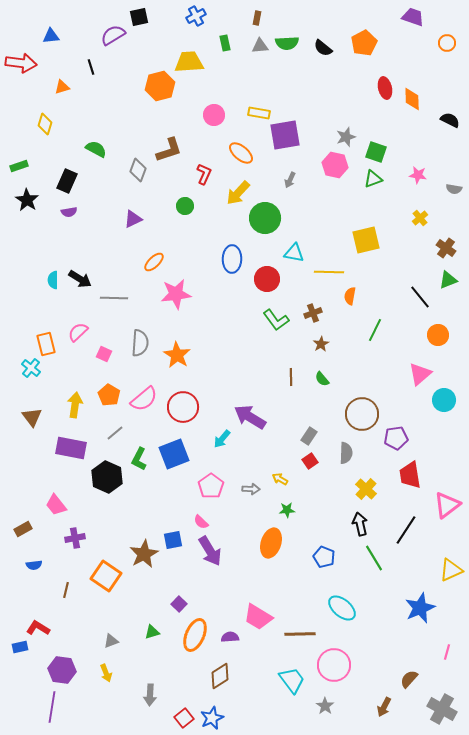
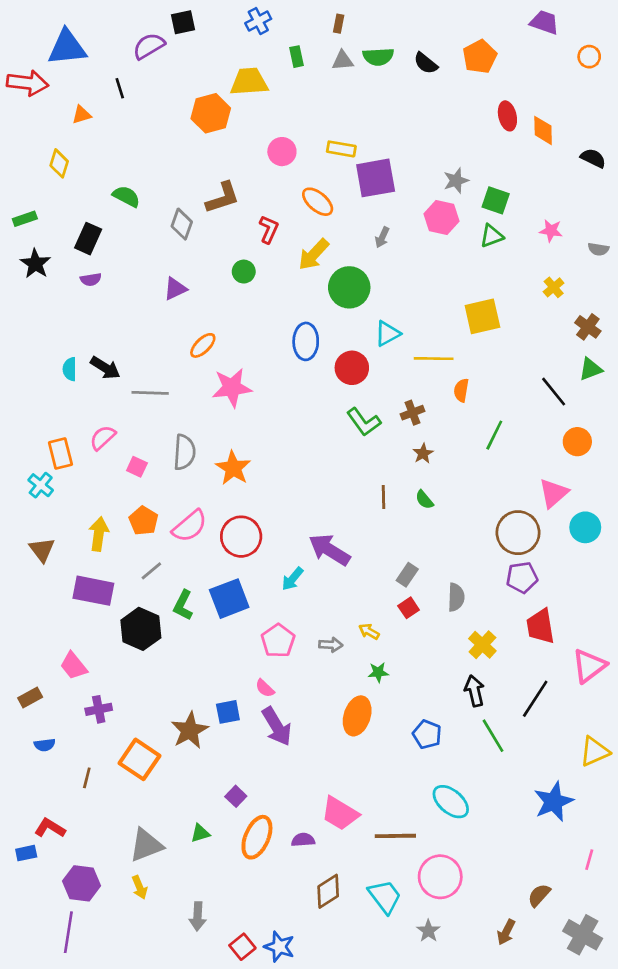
blue triangle: (51, 36) -> (67, 47), size x1.8
cyan triangle: (294, 253) -> (387, 334), turned -40
brown circle: (362, 414) -> (518, 533), moved
gray triangle: (111, 641) -> (146, 845), size x1.8
brown diamond: (220, 676) -> (328, 891), moved
blue star: (212, 718) -> (279, 947), turned -30

